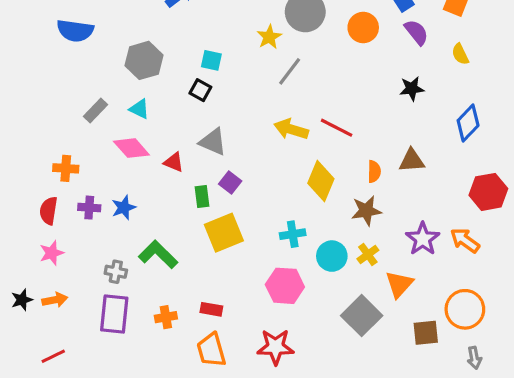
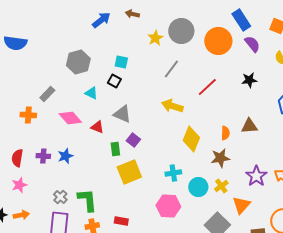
orange circle: (363, 28) -> (218, 41), size x1.4
blue semicircle: (75, 31) -> (15, 43), moved
yellow star: (269, 37) -> (155, 38), moved
cyan triangle: (139, 109) -> (91, 93), moved
red line: (337, 128) -> (207, 87), moved, turned -70
orange cross: (66, 168) -> (28, 115), moved
green L-shape: (158, 254) -> (87, 200), moved, turned 40
gray cross: (116, 272) -> (60, 197), turned 32

